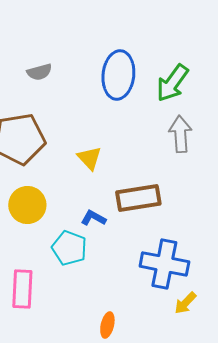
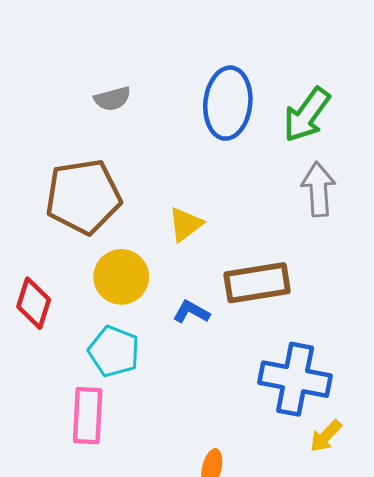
yellow triangle: (89, 158) -> (185, 224), turned 36
yellow circle: (27, 205) -> (121, 277), moved
cyan pentagon: (69, 248) -> (114, 351), moved

